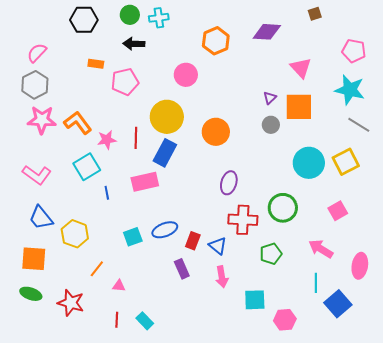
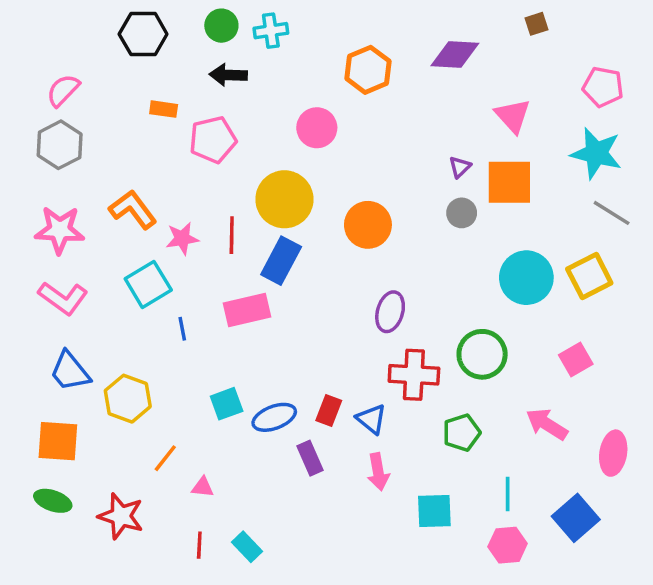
pink star: (42, 120) -> (60, 230), moved
blue ellipse: (165, 230) -> (274, 417), moved
cyan line: (316, 283) -> (508, 494), moved
pink hexagon: (285, 320) -> (508, 545), moved

